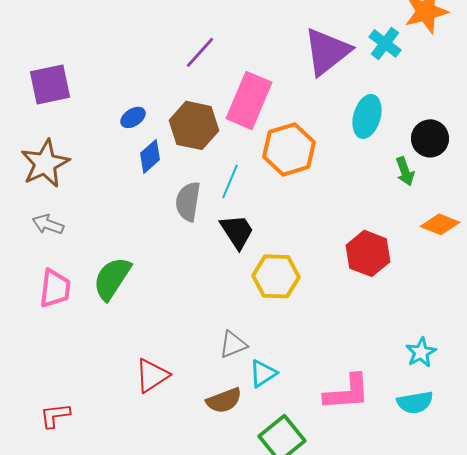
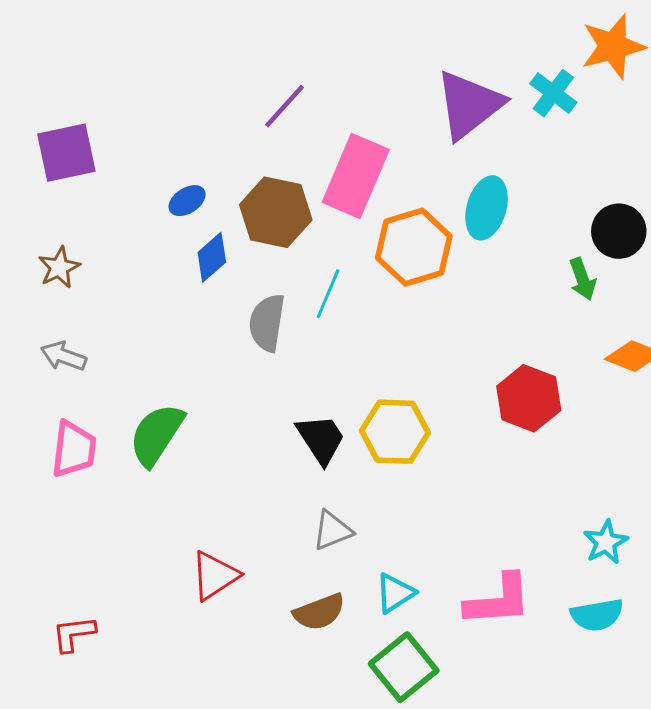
cyan ellipse: (367, 116) -> (487, 208), moved
brown star: (45, 163) -> (59, 267), size x0.6
black trapezoid: (237, 231) -> (321, 439), moved
cyan triangle: (263, 373) -> (395, 593), moved

